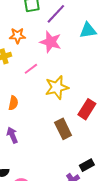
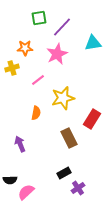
pink star: (51, 42) -> (57, 54), turned 30
orange semicircle: (13, 103) -> (36, 113), moved
black rectangle: (87, 165) -> (64, 173), moved

